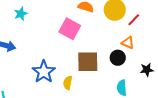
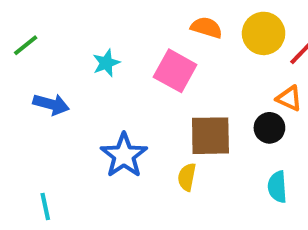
cyan star: (21, 14) -> (106, 63), moved
yellow semicircle: (68, 83) -> (187, 177), moved

